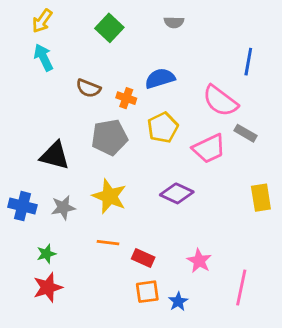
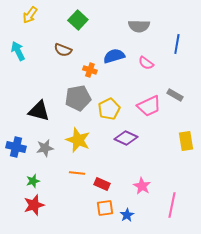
gray semicircle: (174, 22) -> (139, 26), moved, size x1.5
cyan arrow: (43, 57) -> (18, 51), moved
brown semicircle: (88, 88) -> (63, 50), moved
pink semicircle: (220, 101) -> (146, 63), moved, size x0.6
yellow pentagon: (163, 128) -> (109, 109), moved

